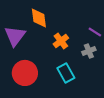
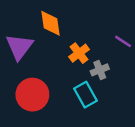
gray cross: (89, 51) -> (100, 70), moved

